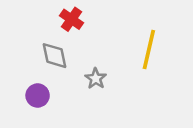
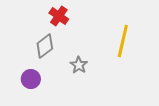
gray diamond: (54, 56) -> (45, 46), turned 65

